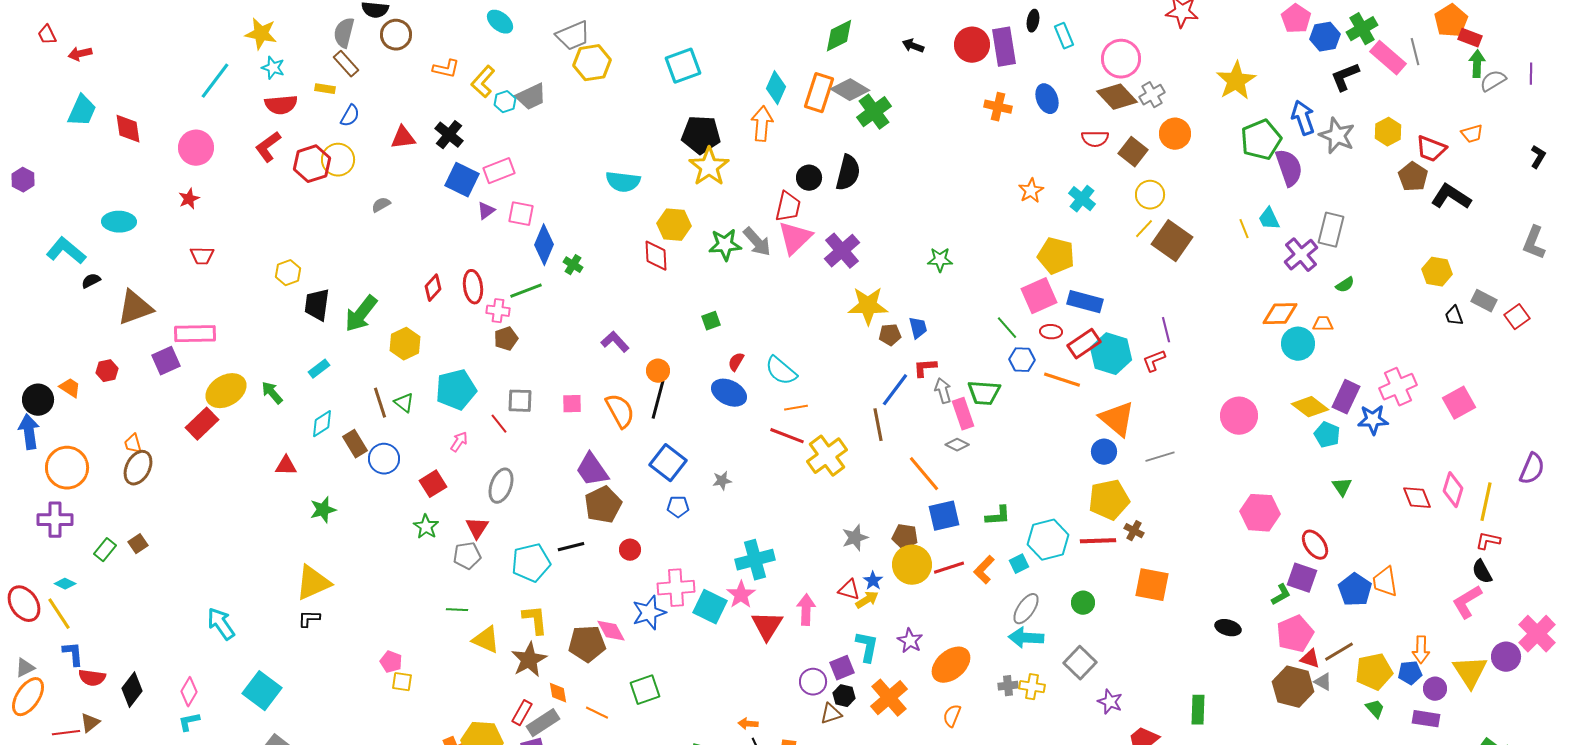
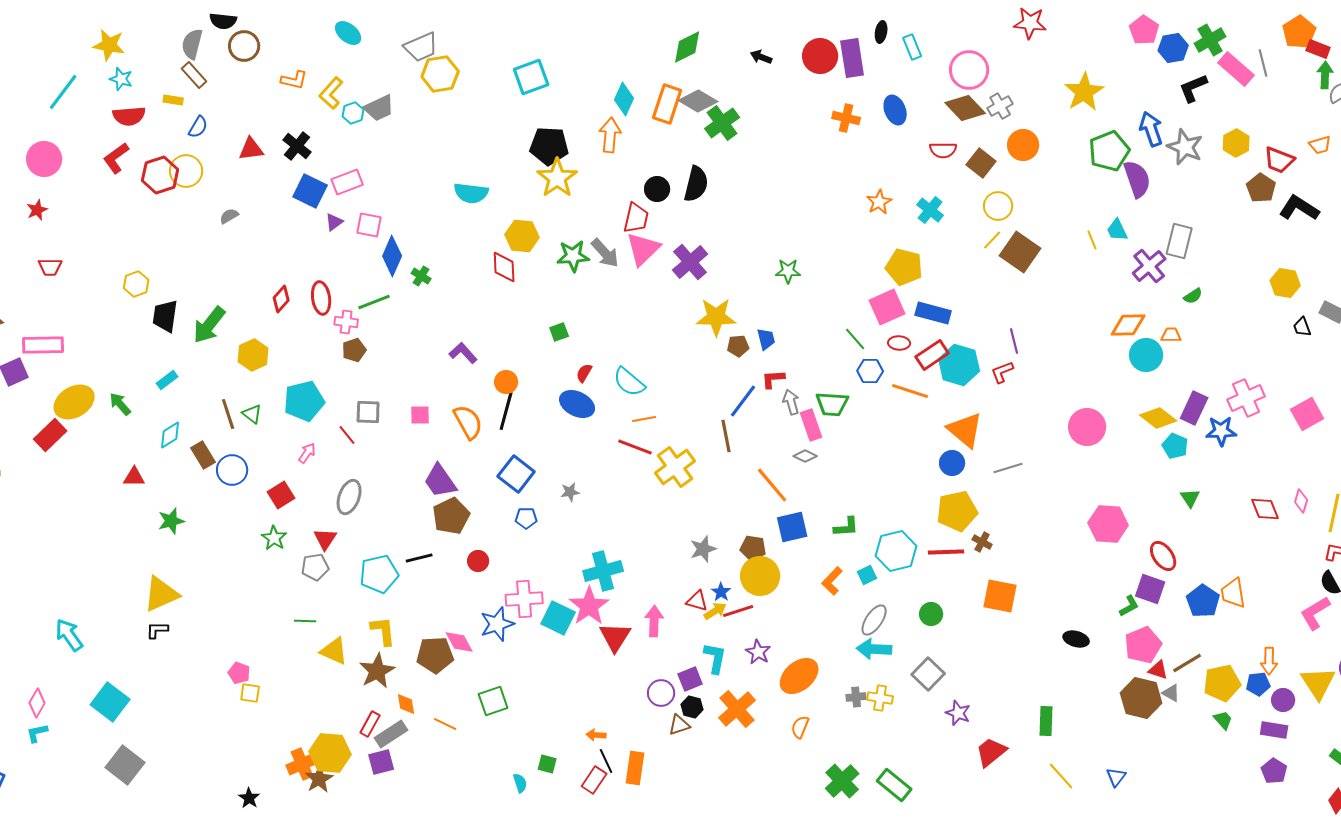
pink diamond: (1453, 490) -> (1301, 501), size x0.7
red line: (949, 568) -> (738, 611), moved
pink star: (741, 595) -> (589, 606), size x1.4

